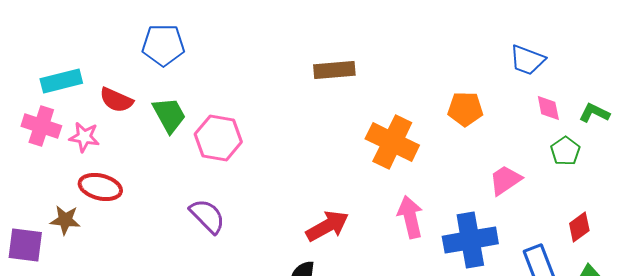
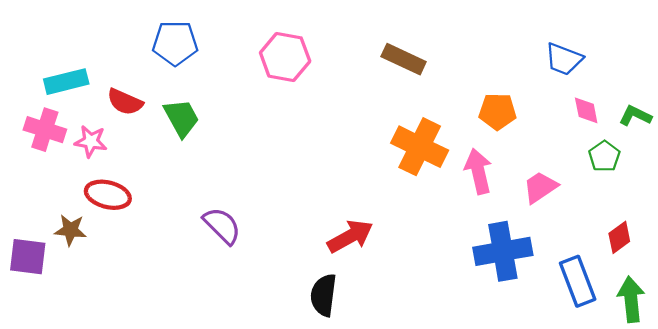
brown rectangle: (334, 70) -> (404, 59), moved, turned 30
pink hexagon: (218, 138) -> (285, 57), moved
pink arrow: (410, 217) -> (478, 171), moved

